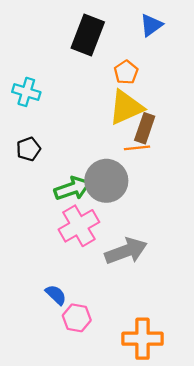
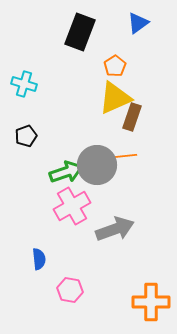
orange line: (137, 148) -> (125, 156), moved
blue semicircle: (56, 295) -> (39, 259), moved, turned 40
orange cross: (143, 339) -> (151, 302), moved

